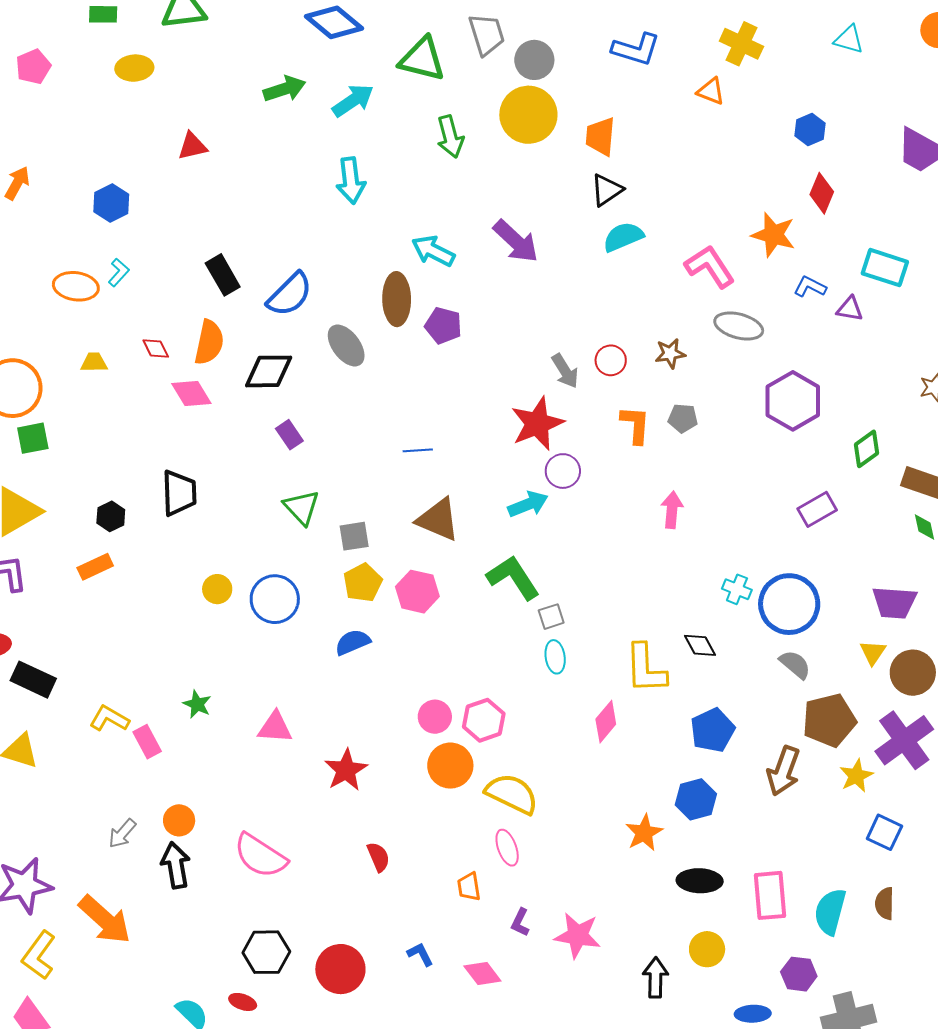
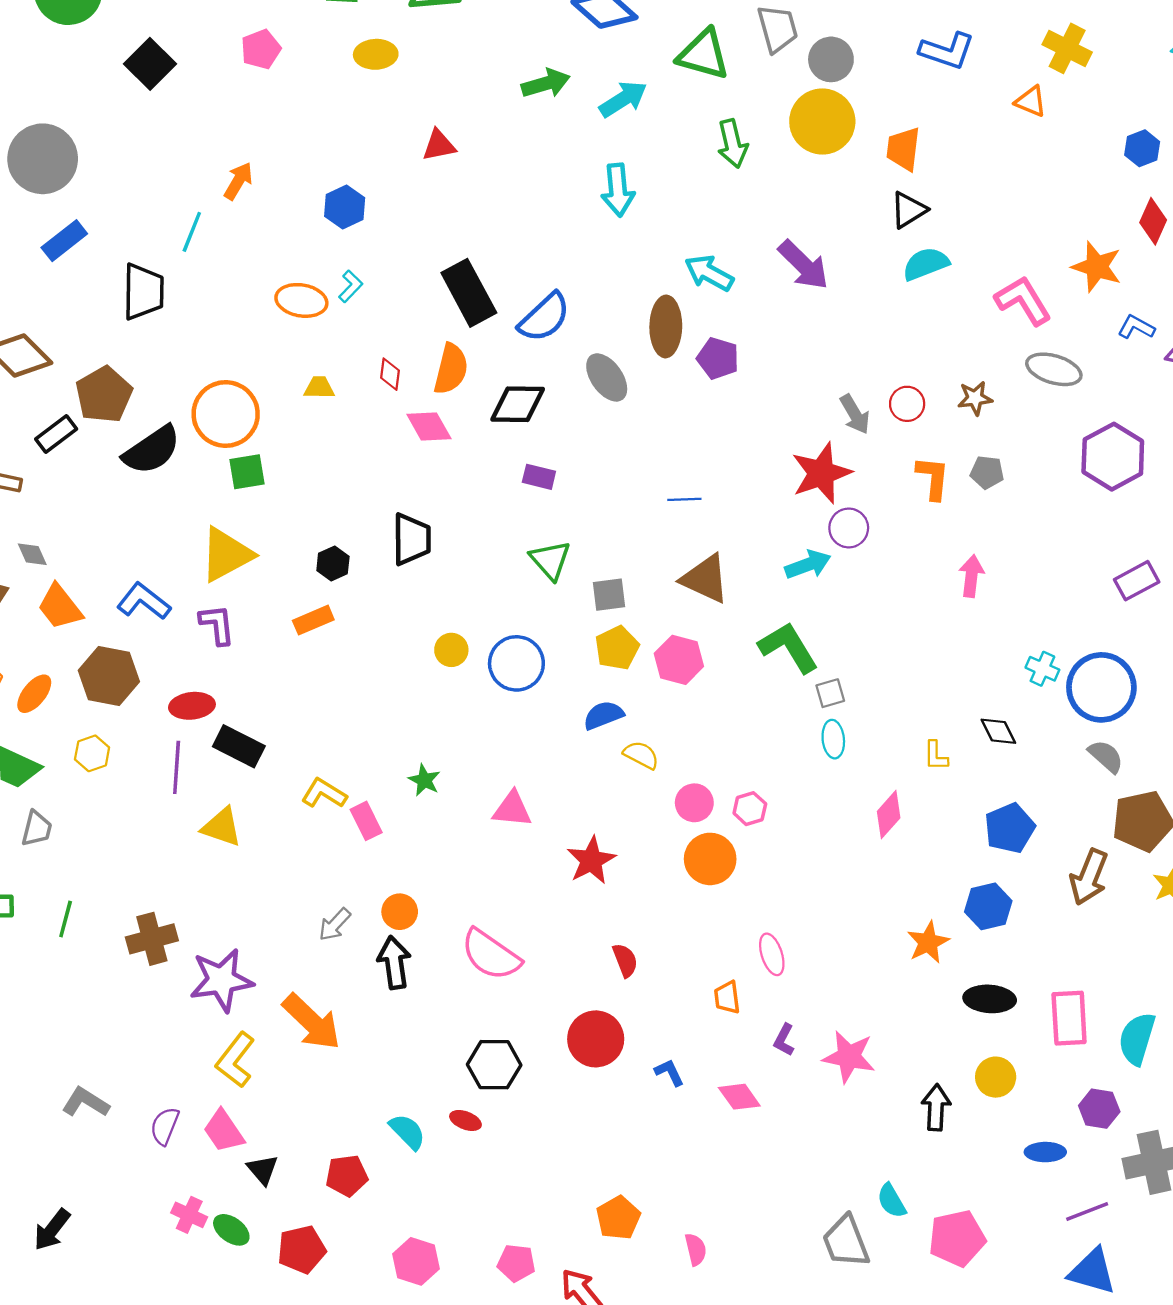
black rectangle: (223, 275) -> (469, 293), size x1.4
red diamond: (156, 349) -> (390, 374), turned 32
purple rectangle: (289, 435) -> (539, 477), turned -44
yellow L-shape: (646, 669) -> (936, 756), size x0.5
pink hexagon: (484, 720) -> (750, 809), size x0.7
yellow semicircle: (512, 794) -> (641, 755), moved, size x0.6
red circle: (340, 969) -> (596, 1039), moved

